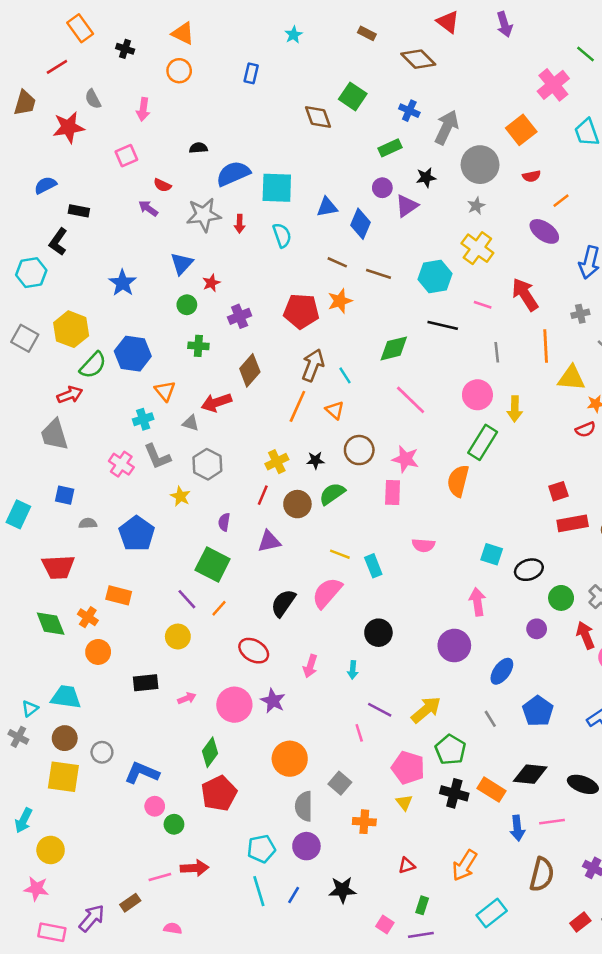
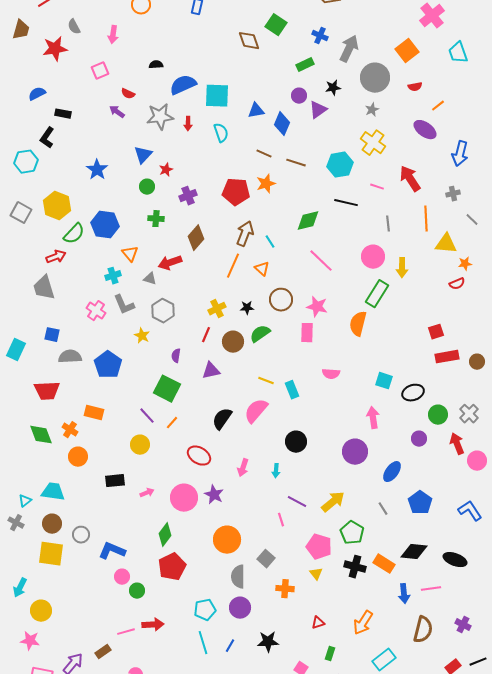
gray semicircle: (88, 523) -> (70, 357), size x1.6

